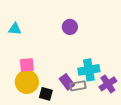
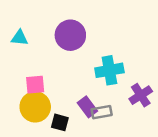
purple circle: (70, 27) -> (70, 35), moved, size x1.5
cyan cross: (89, 70) -> (109, 70), moved
purple cross: (108, 84) -> (141, 95), moved

